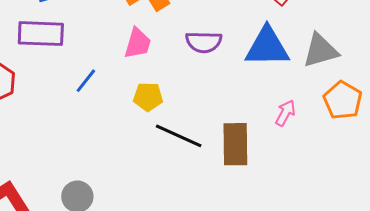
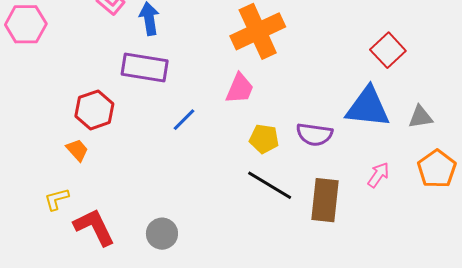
purple semicircle: (204, 42) -> (314, 134), moved
gray triangle: (320, 51) -> (420, 117), size x0.7
yellow pentagon: (148, 97) -> (264, 139), moved

